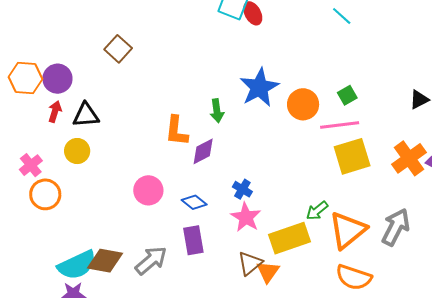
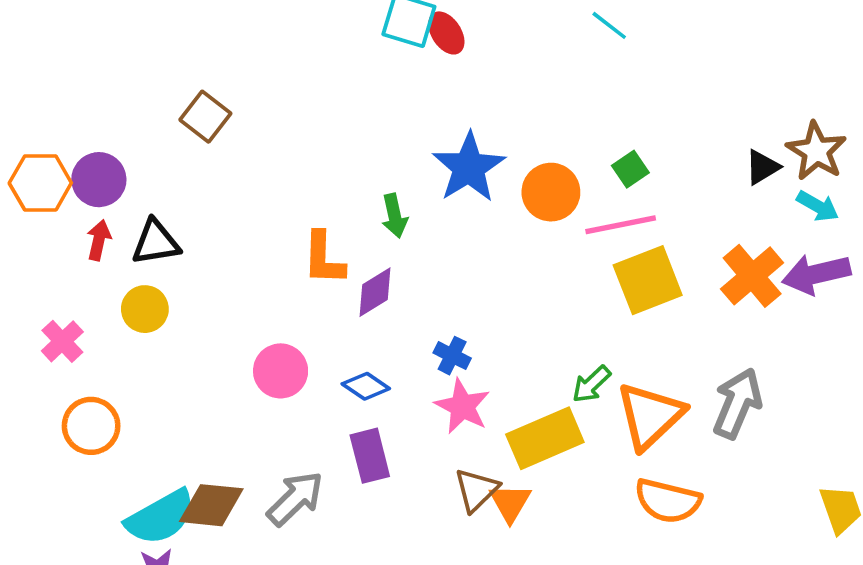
orange circle: (45, 194) -> (91, 426), moved

